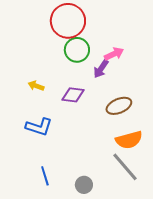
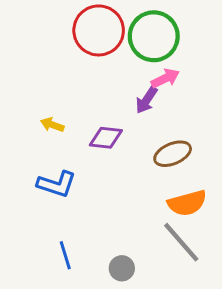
green circle: (77, 50) -> (154, 36), moved, size x1.4

